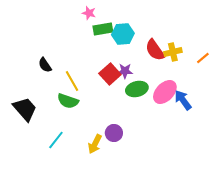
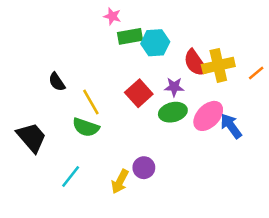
yellow cross: (173, 52) -> (218, 65), size x1.4
purple star: (125, 71) -> (174, 87), moved

